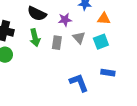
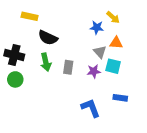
purple star: (65, 20) -> (94, 71), moved
gray triangle: (79, 38) -> (100, 52), moved
cyan square: (101, 42) -> (113, 66), turned 35

